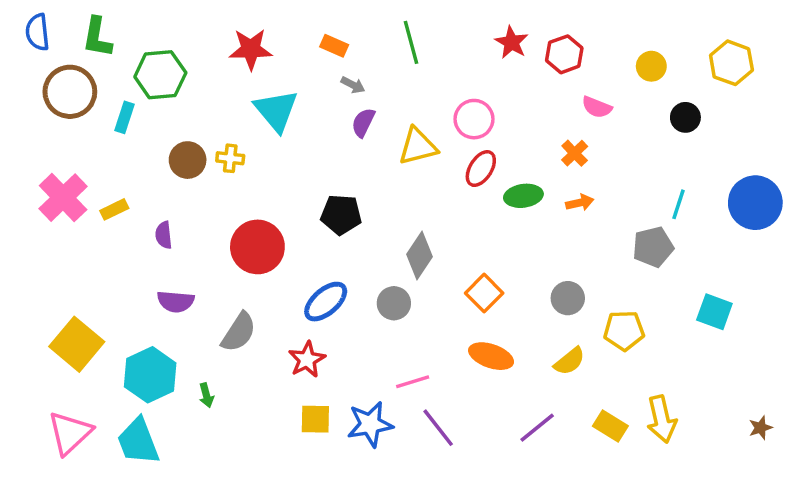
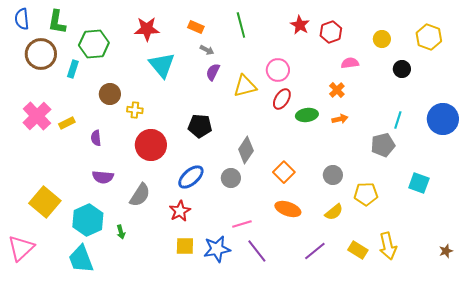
pink semicircle: (597, 107) -> (350, 63), turned 150
yellow cross: (230, 158) -> (135, 110), moved
pink triangle: (70, 433) -> (21, 248), moved

